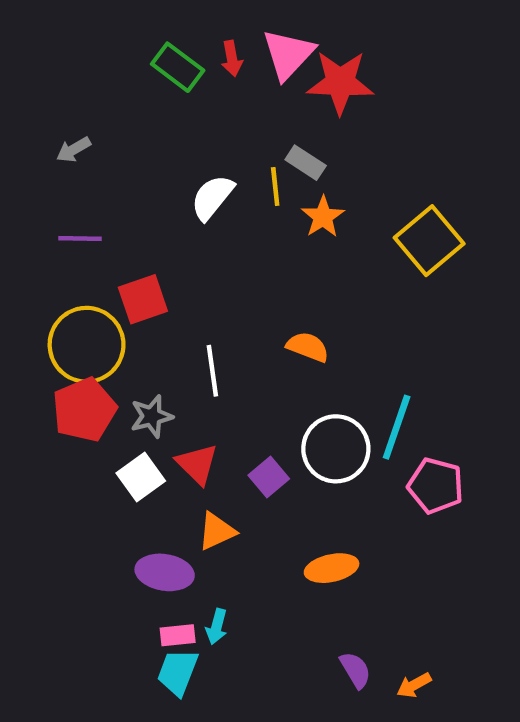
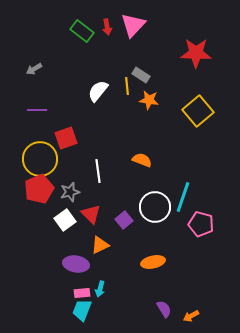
red star: (340, 82) -> (196, 53), moved
orange star: (323, 217) -> (149, 100), turned -30

